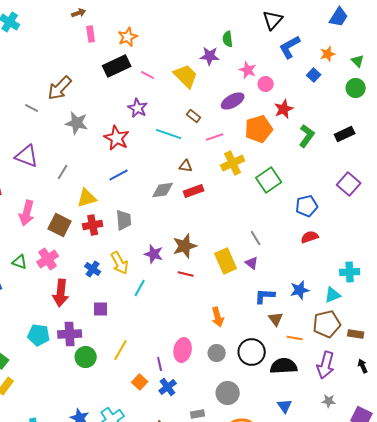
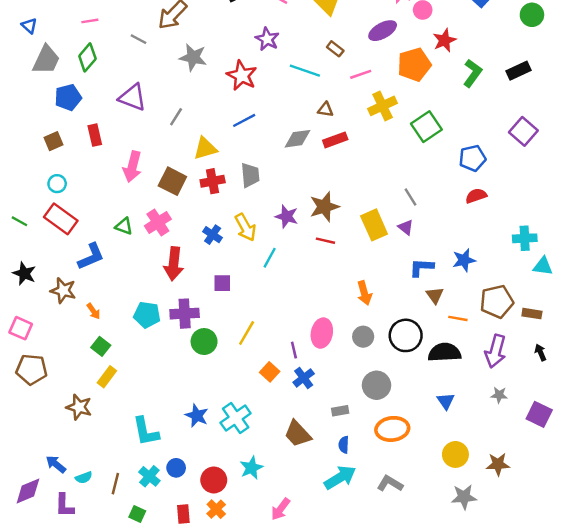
cyan triangle: (333, 295) -> (543, 266), moved, turned 30

